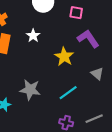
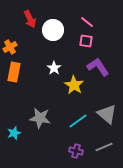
white star: (33, 36) -> (54, 68), moved
gray triangle: (97, 74) -> (107, 114), moved, size x1.5

